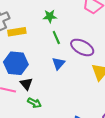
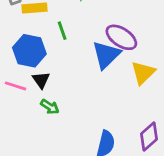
green line: (56, 37) -> (62, 31), moved
blue triangle: (58, 63) -> (106, 55), moved, size x1.6

